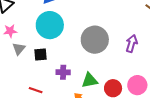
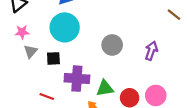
gray circle: (95, 40) -> (112, 45), size x0.7
purple cross: (63, 72) -> (77, 79), size x1.6

